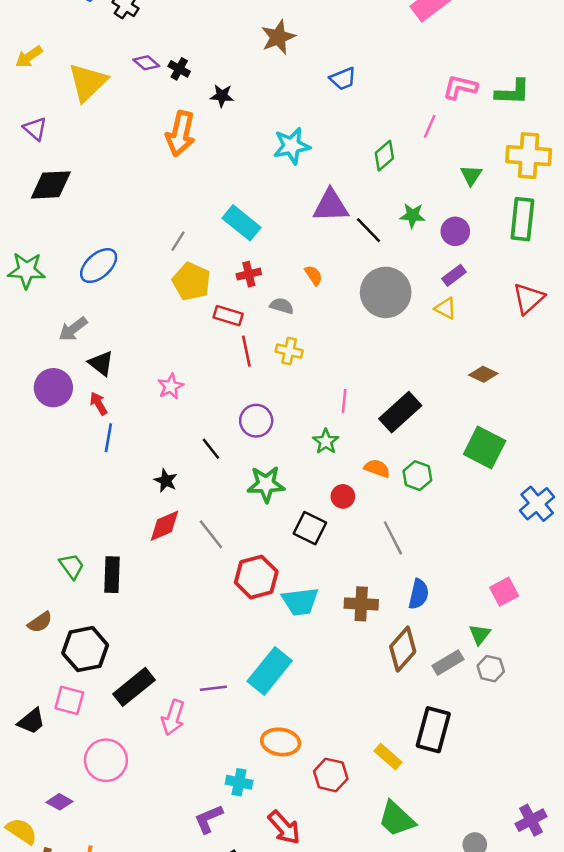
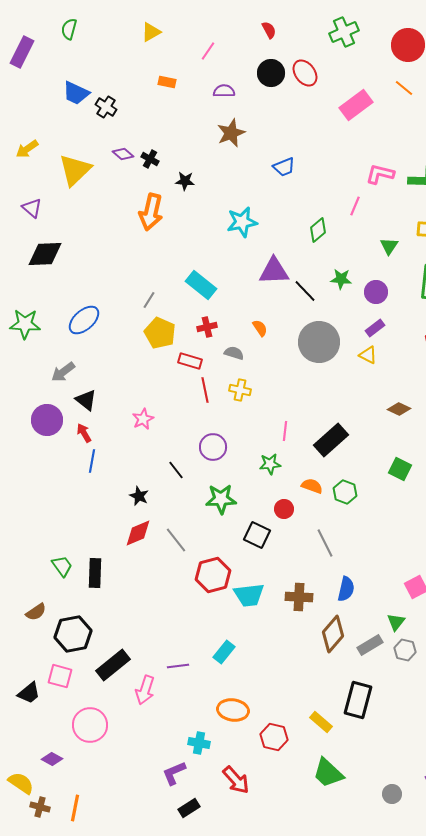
green star: (326, 441) -> (270, 464), turned 30
green square: (485, 448) -> (400, 469), size x0.7
cyan rectangle: (270, 671) -> (224, 652), size x0.6

